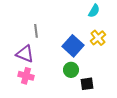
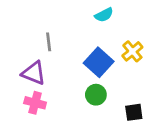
cyan semicircle: (94, 11) -> (104, 15), moved, turned 32
black square: (87, 84) -> (134, 112), moved

